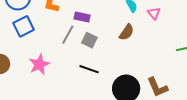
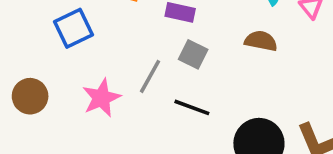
brown semicircle: (127, 32) -> (261, 41), turned -114
gray line: (68, 35) -> (150, 76), moved

